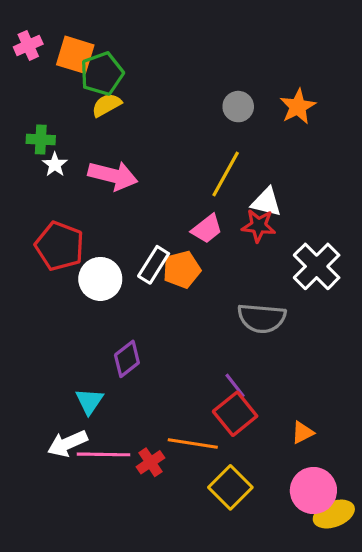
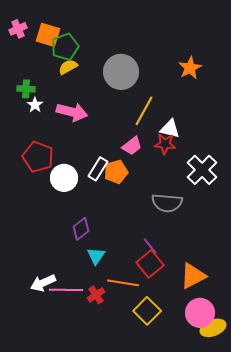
gray circle: (238, 107) -> (121, 72), moved, size x1.8
cyan triangle: (89, 401) -> (96, 256), moved
orange triangle: (302, 433) -> (193, 276), size x1.8

